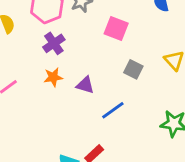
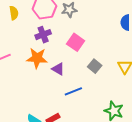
pink square: (116, 29) -> (76, 42), moved
orange star: (53, 77) -> (37, 58), size x1.5

